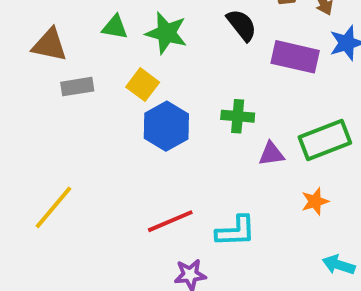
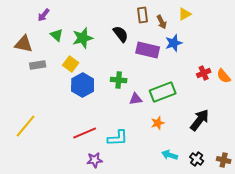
green triangle: (115, 27) -> (57, 35), turned 32
green star: (166, 33) -> (83, 38), turned -30

